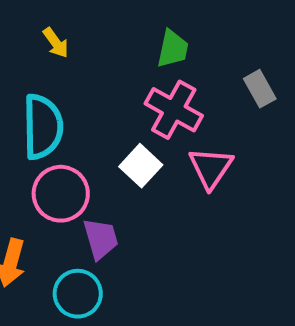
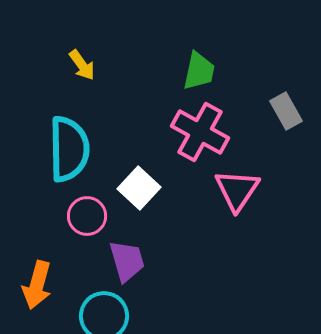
white square: (141, 166) -> (139, 188), moved
pink circle: (61, 194) -> (87, 216), size x0.7

